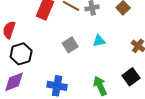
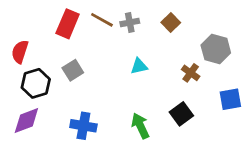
gray square: (70, 45) -> (73, 70), moved

